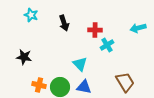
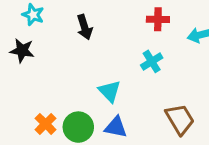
red cross: (95, 30) -> (158, 19), moved
black star: (24, 57) -> (22, 51), moved
orange cross: (39, 85) -> (46, 124), turned 32

